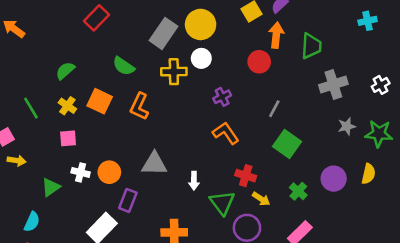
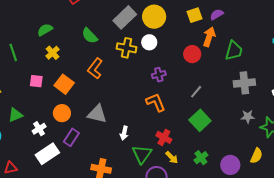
orange square: (100, 101) -> (64, 84), moved
yellow cross: (67, 106) -> (53, 53), moved
white cross: (81, 172) -> (39, 129), moved, turned 32
purple circle: (334, 179) -> (230, 165), moved

